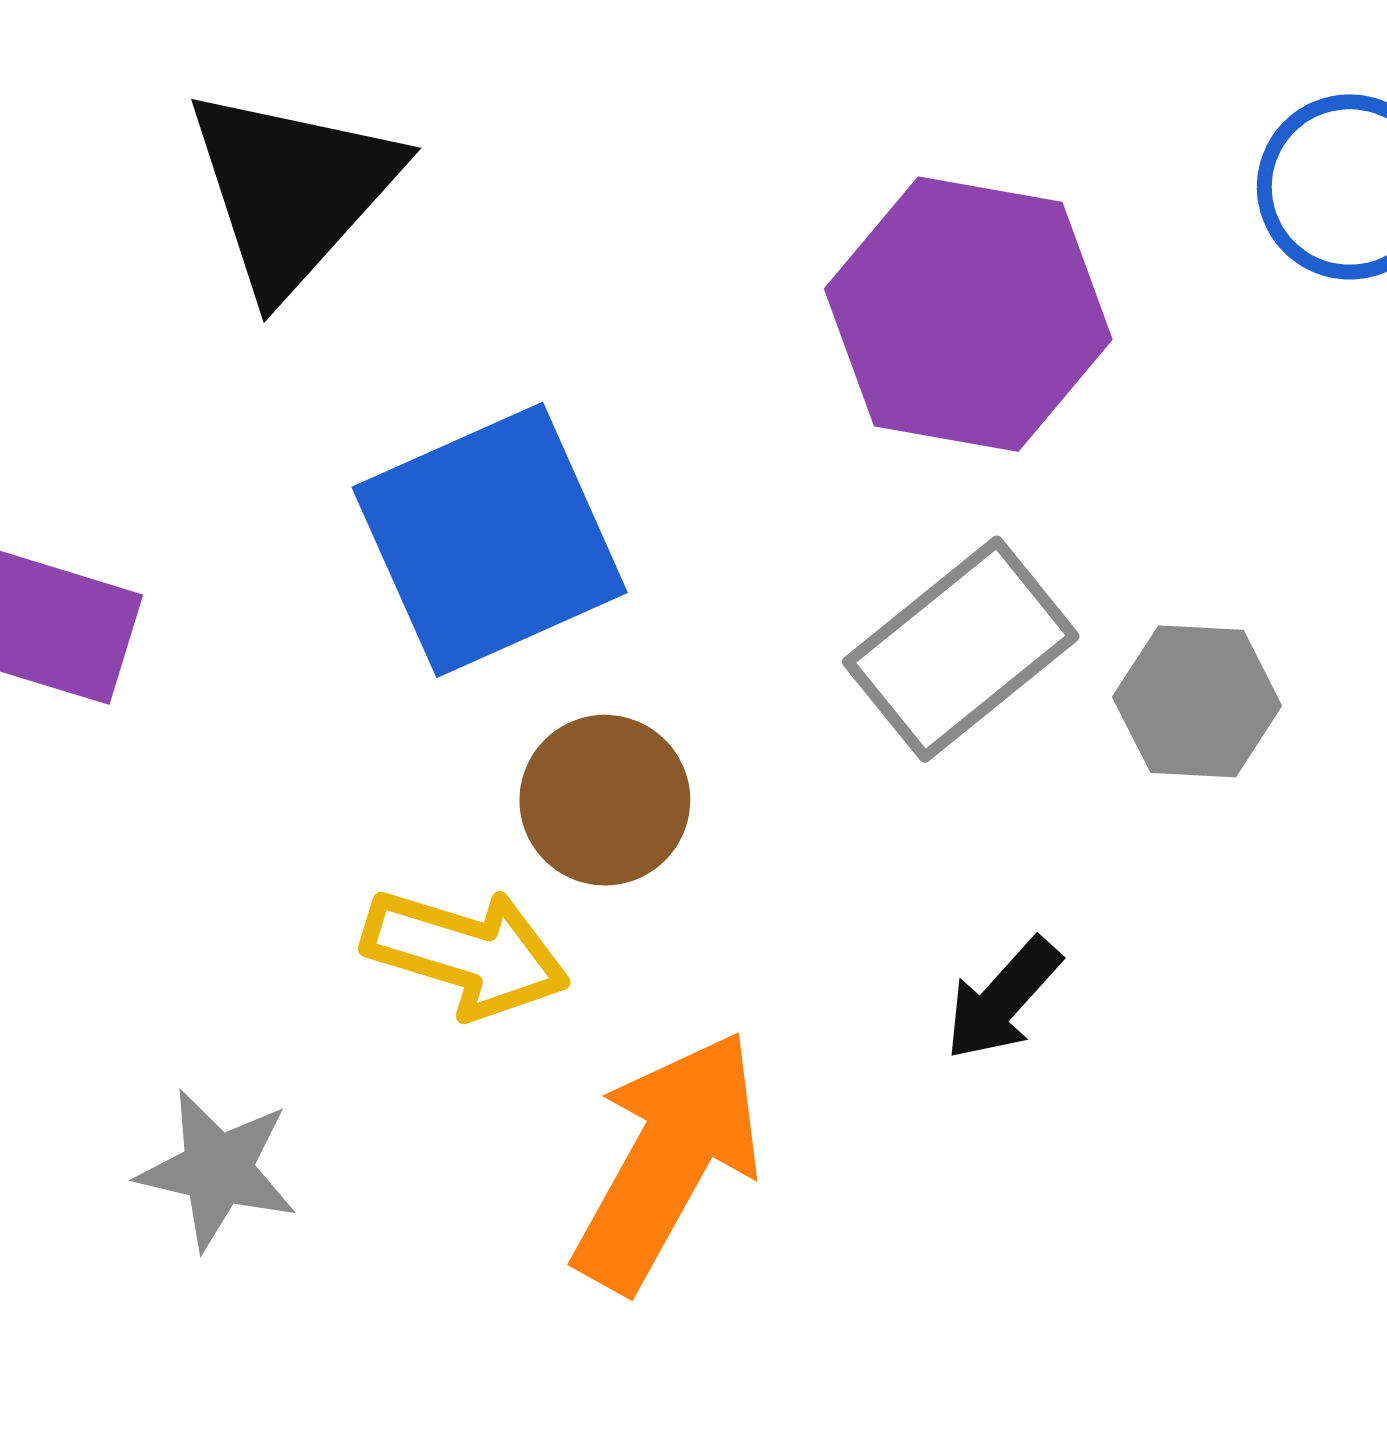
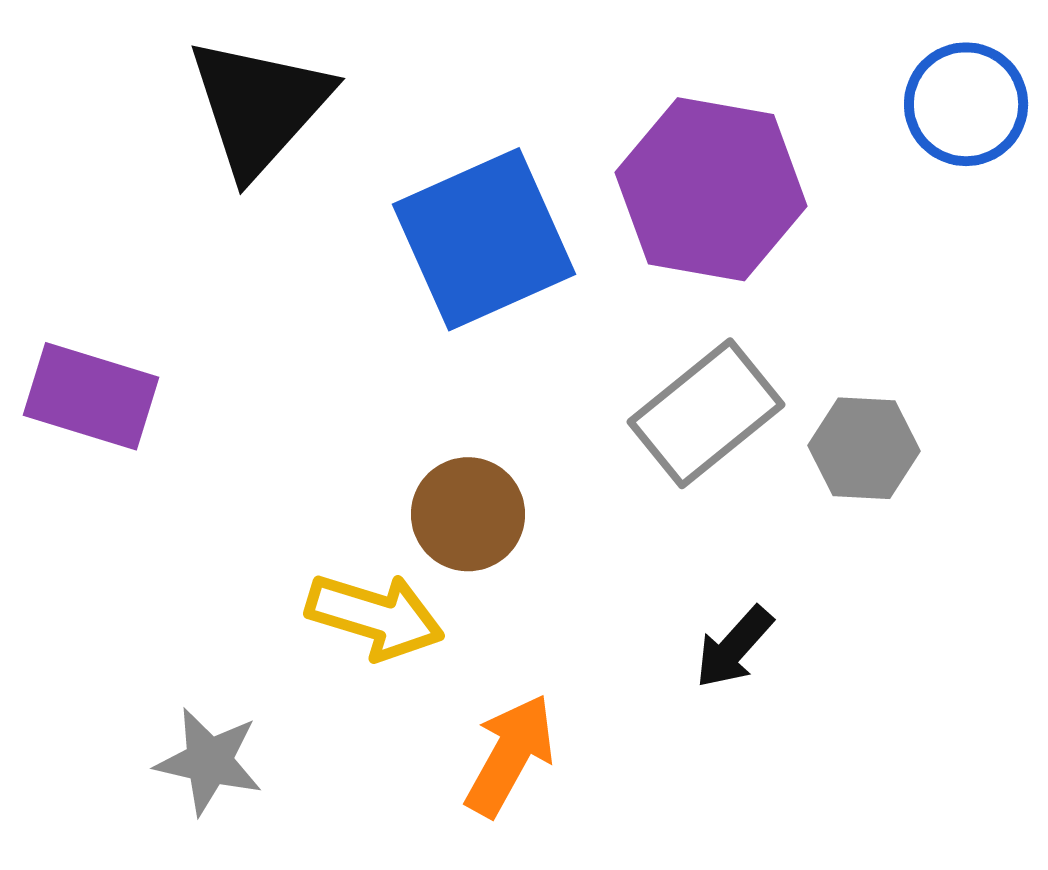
blue square: (490, 540) -> (484, 239), moved
orange arrow: (668, 1161) -> (510, 755), size x0.7

